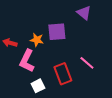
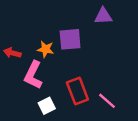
purple triangle: (84, 13) -> (103, 16), turned -42
pink line: (87, 63) -> (107, 101), moved

